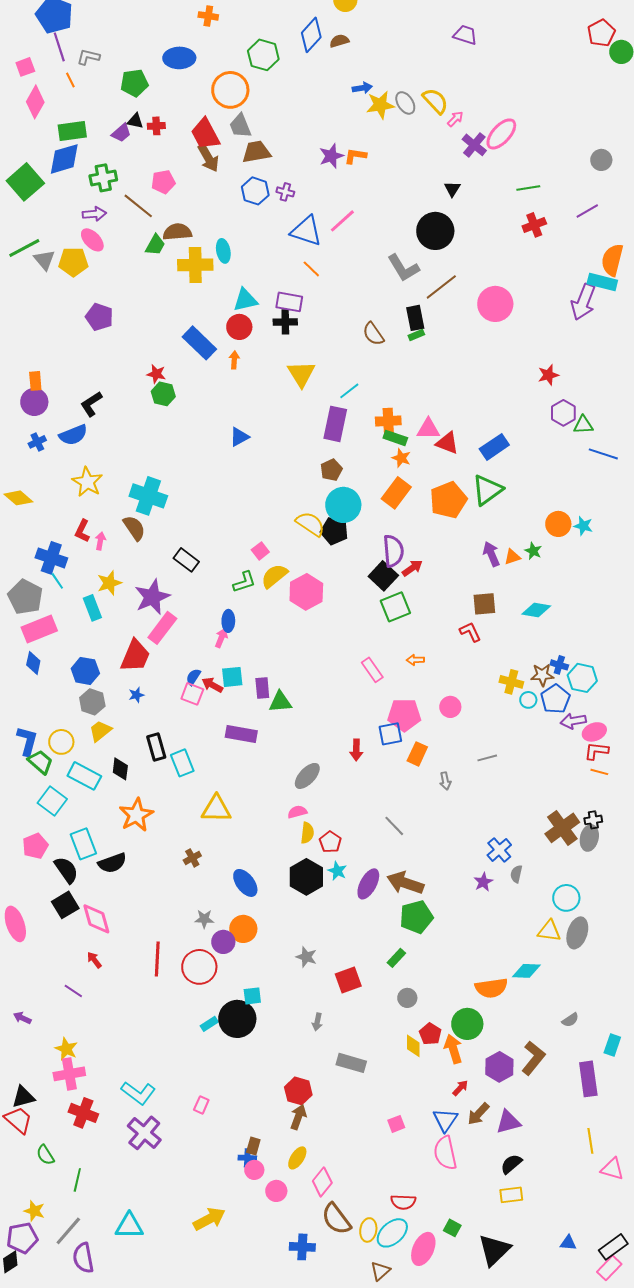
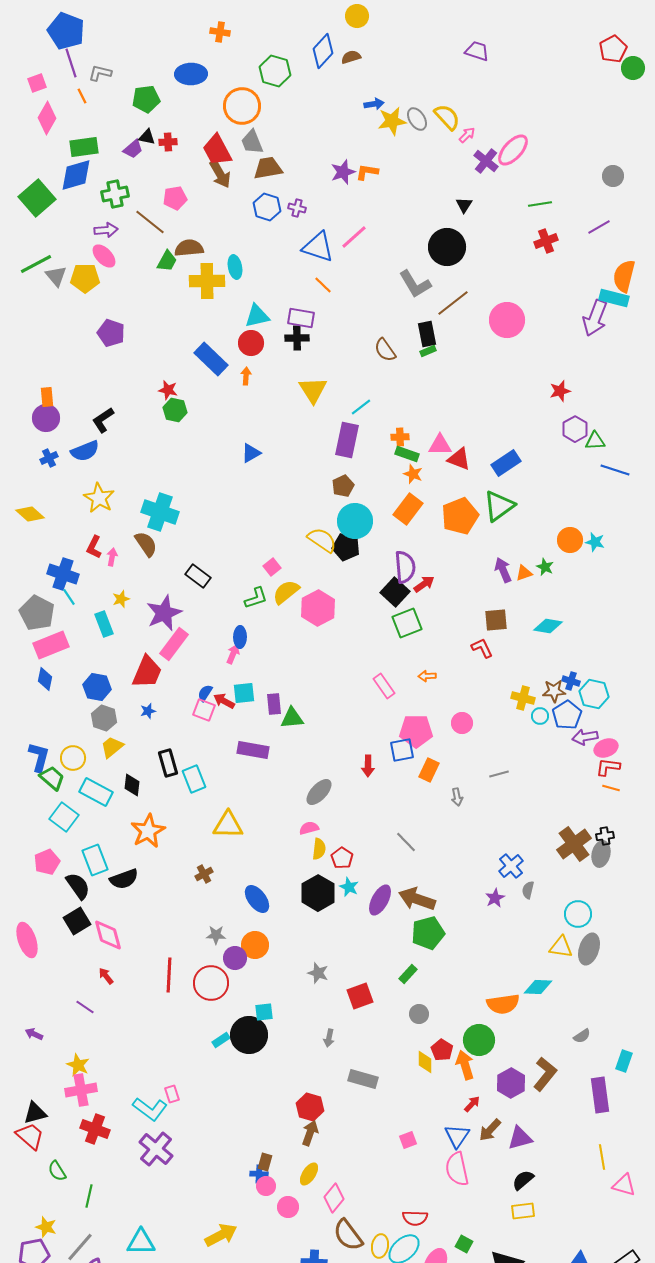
orange cross: (388, 421) -> (400, 437), size x0.7
yellow star: (109, 583) -> (121, 599), size x0.7
pink rectangle: (201, 1105) -> (172, 1094), moved, turned -42

